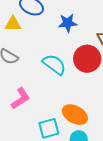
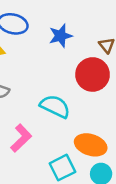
cyan semicircle: (54, 64) -> (55, 106), moved

